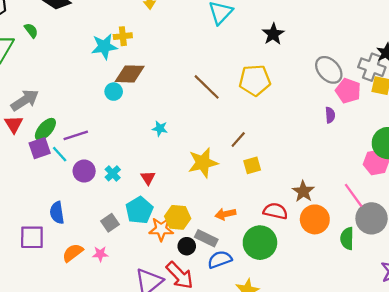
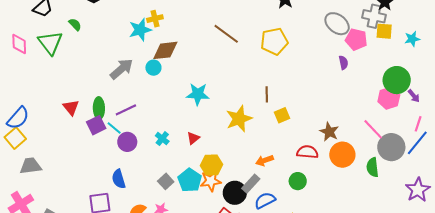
brown line: (207, 87) -> (226, 34), moved
gray arrow: (25, 100) -> (122, 69), moved
green ellipse: (45, 129) -> (99, 108), turned -35
cyan star: (160, 129) -> (198, 94), size x1.6
brown line: (238, 139) -> (267, 94), turned -35
purple circle: (84, 171) -> (127, 142), moved
red triangle: (148, 178) -> (193, 138), turned 32
cyan pentagon: (139, 210) -> (190, 180), moved
yellow hexagon: (178, 217) -> (212, 165), moved
gray rectangle: (206, 238) -> (251, 184), turned -66
green circle: (260, 243) -> (298, 181), size x0.6
black circle: (187, 246) -> (235, 193), size x1.5

